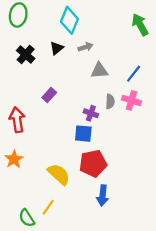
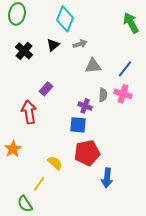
red arrow: (17, 120) -> (29, 112), moved
yellow semicircle: (59, 174) -> (55, 163), size x0.7
blue arrow: (103, 196) -> (107, 178), moved
yellow line: (48, 207) -> (39, 184), moved

